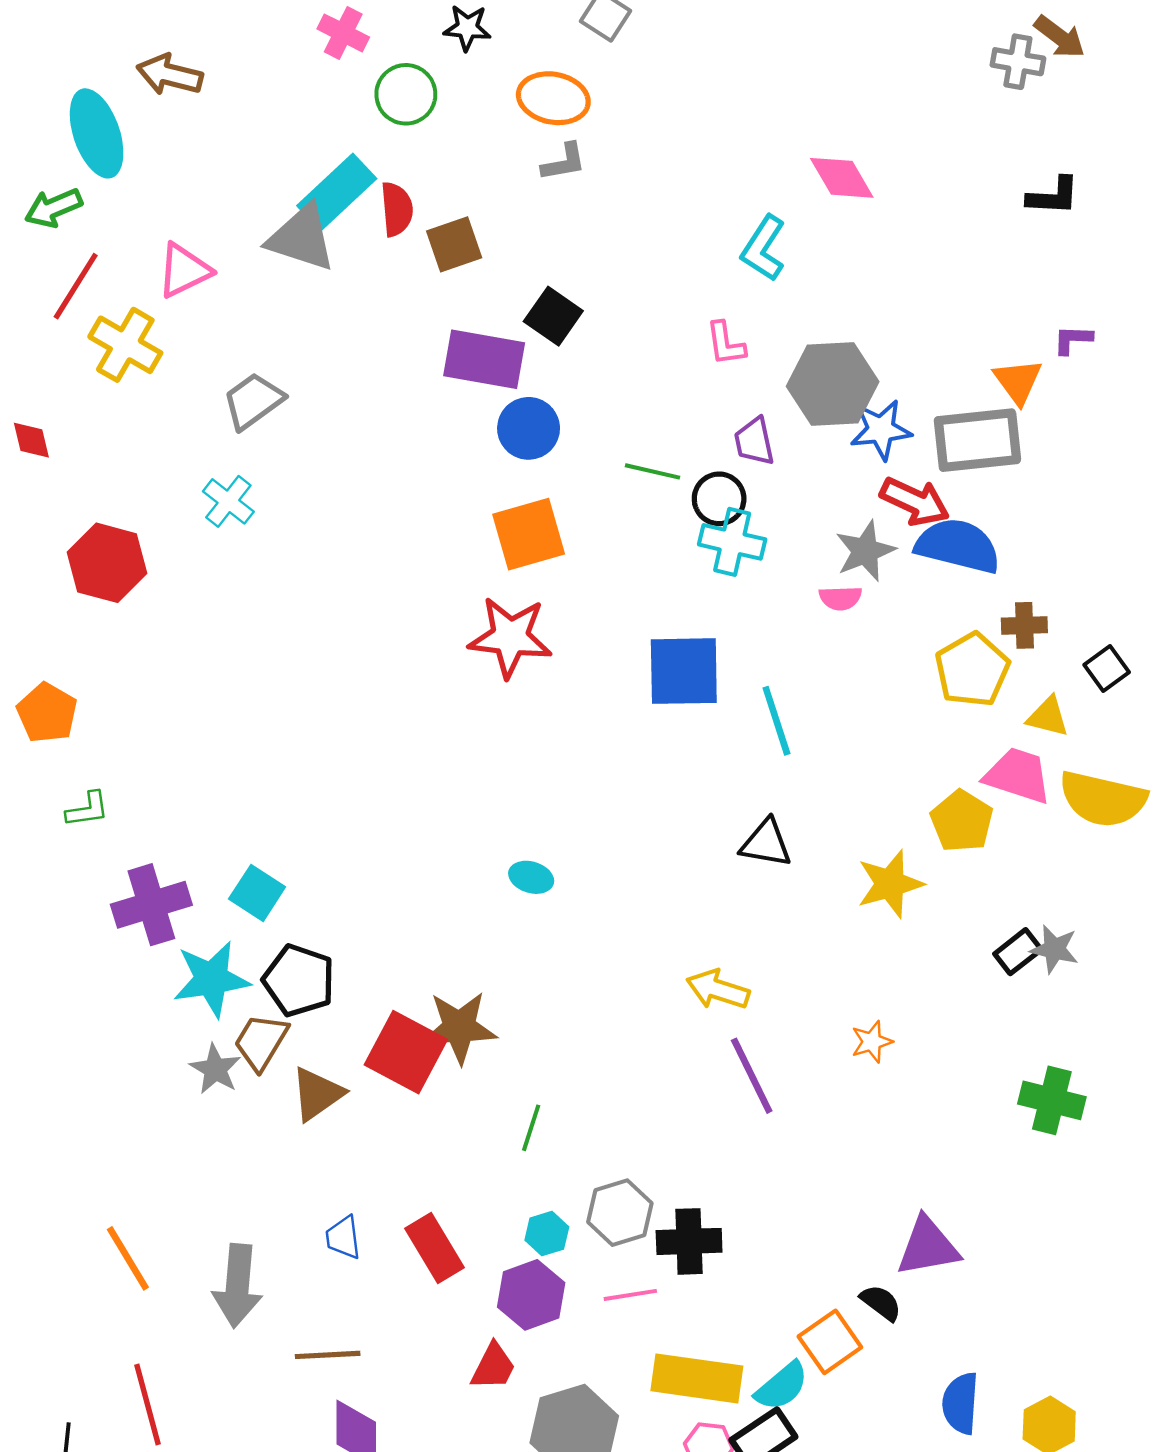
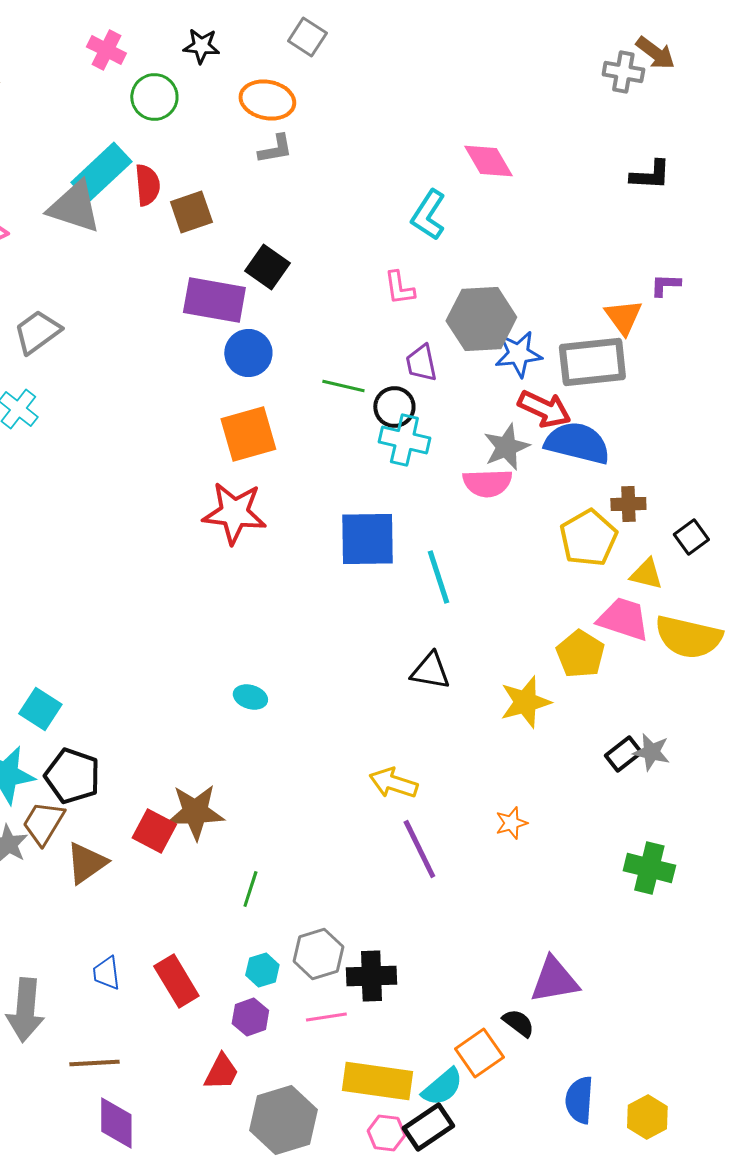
pink semicircle: (840, 598) -> (487, 483), size x1.5
red square: (406, 1052) -> (154, 831), size x0.7
purple hexagon: (531, 1295) -> (250, 1017), size x0.7

